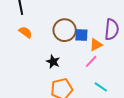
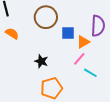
brown circle: (65, 30) -> (46, 17), moved
cyan line: (101, 87) -> (90, 73), moved

